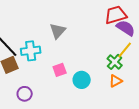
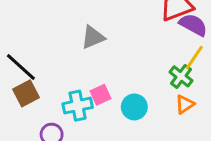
gray triangle: (58, 31) -> (93, 37), turned 30
cyan cross: (31, 51) -> (78, 106), moved

